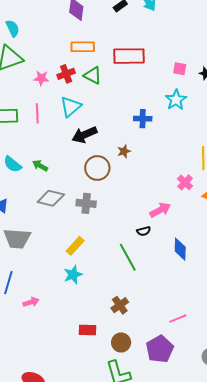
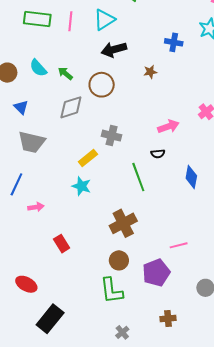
brown circle: (97, 168) -> (102, 85), moved
gray diamond: (51, 198) -> (71, 107), turned -40
gray cross: (86, 203) -> (112, 136), moved
pink arrow: (160, 210) -> (168, 126), moved
cyan star: (73, 275) -> (81, 186), turned 30
brown cross: (120, 305) -> (123, 223), size x1.5
red rectangle: (87, 330) -> (62, 244), moved, turned 48

